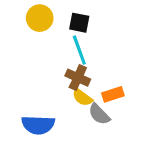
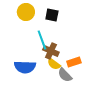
cyan line: (79, 50) -> (42, 40), moved
blue semicircle: (38, 125) -> (25, 67), moved

